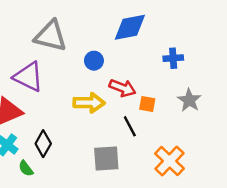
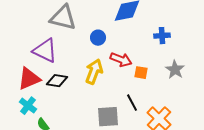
yellow arrow: (89, 103) -> (94, 72), turned -70
black line: (130, 126) -> (132, 103), moved
black diamond: (43, 144) -> (57, 81), moved, turned 70

